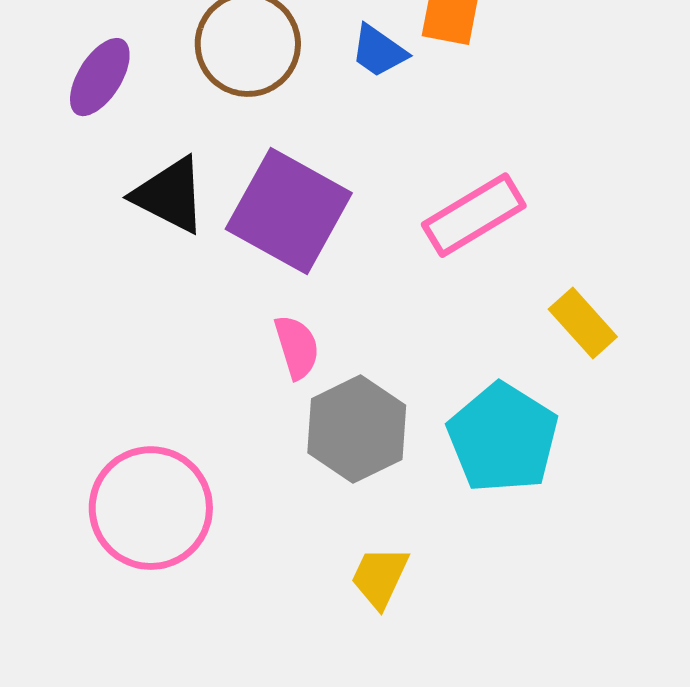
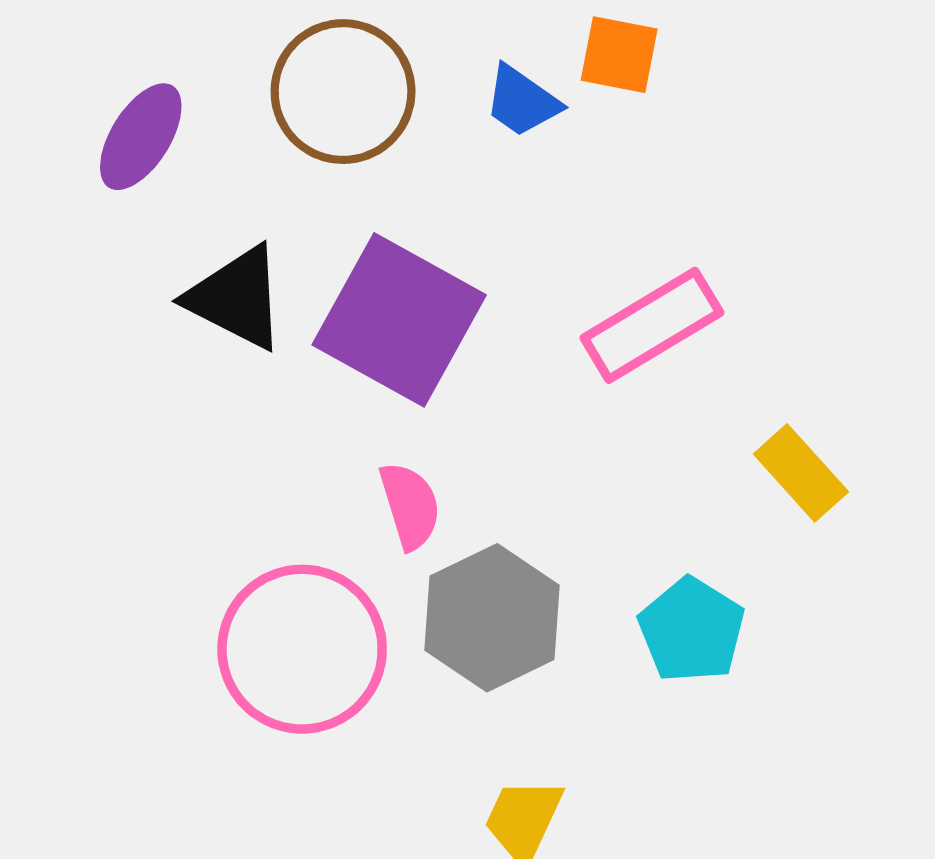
cyan pentagon: (503, 438) -> (692, 630), size x0.7
pink circle: (151, 508) -> (302, 649), moved

